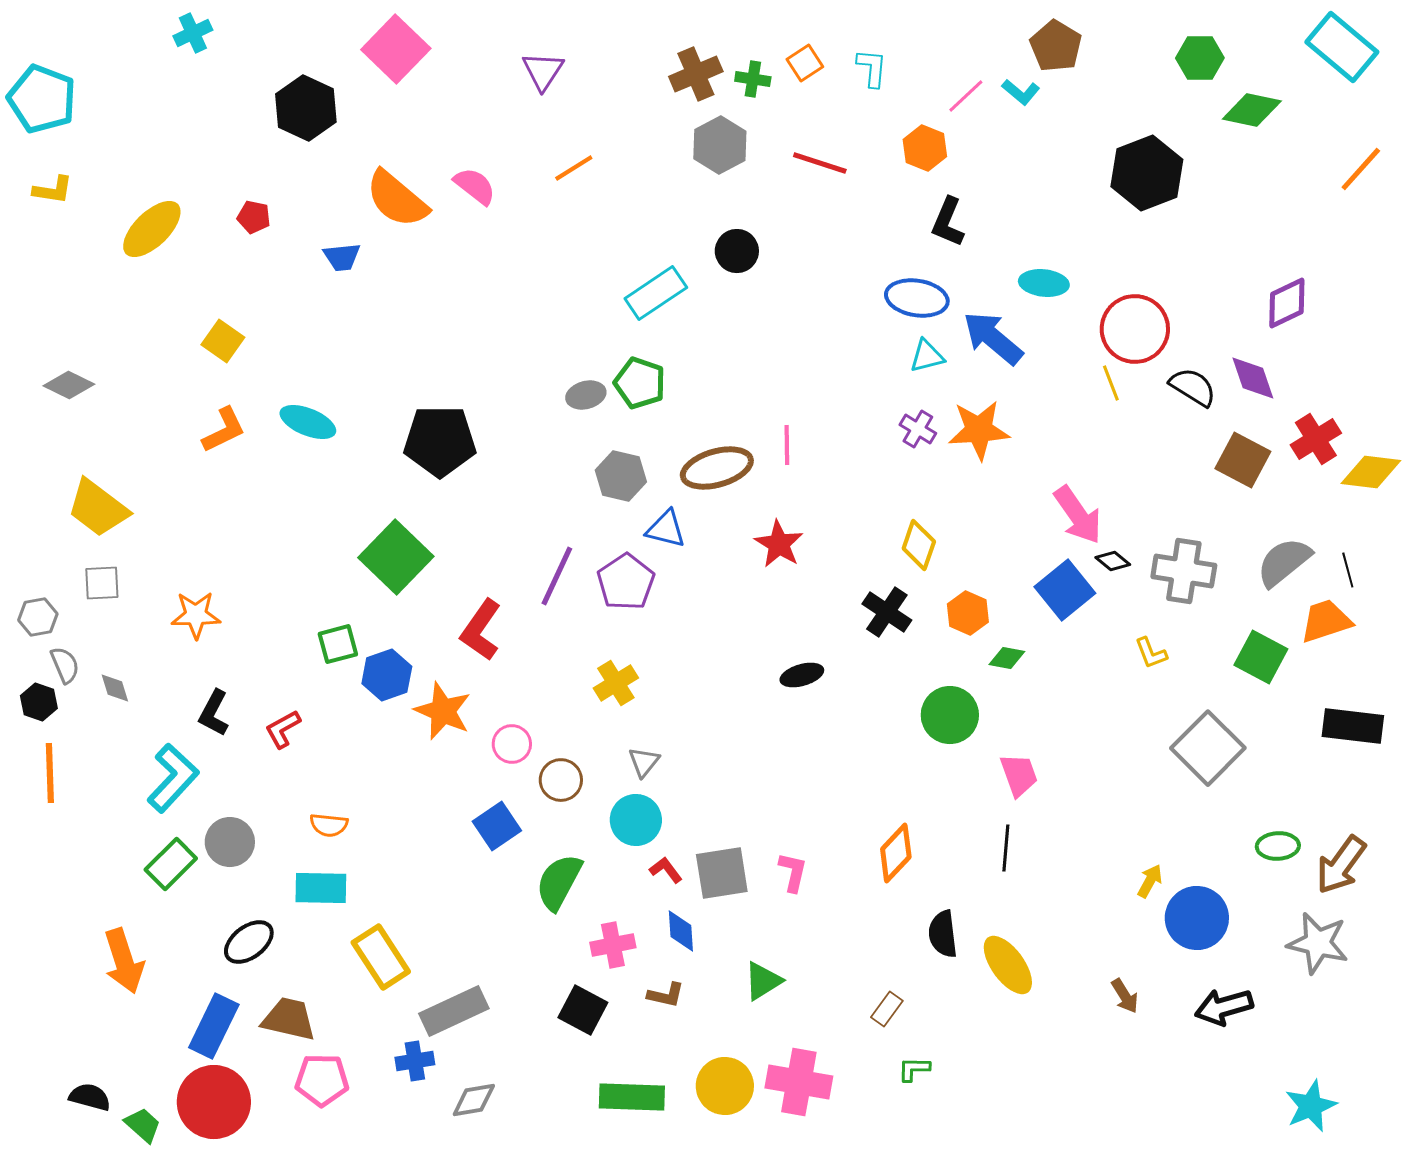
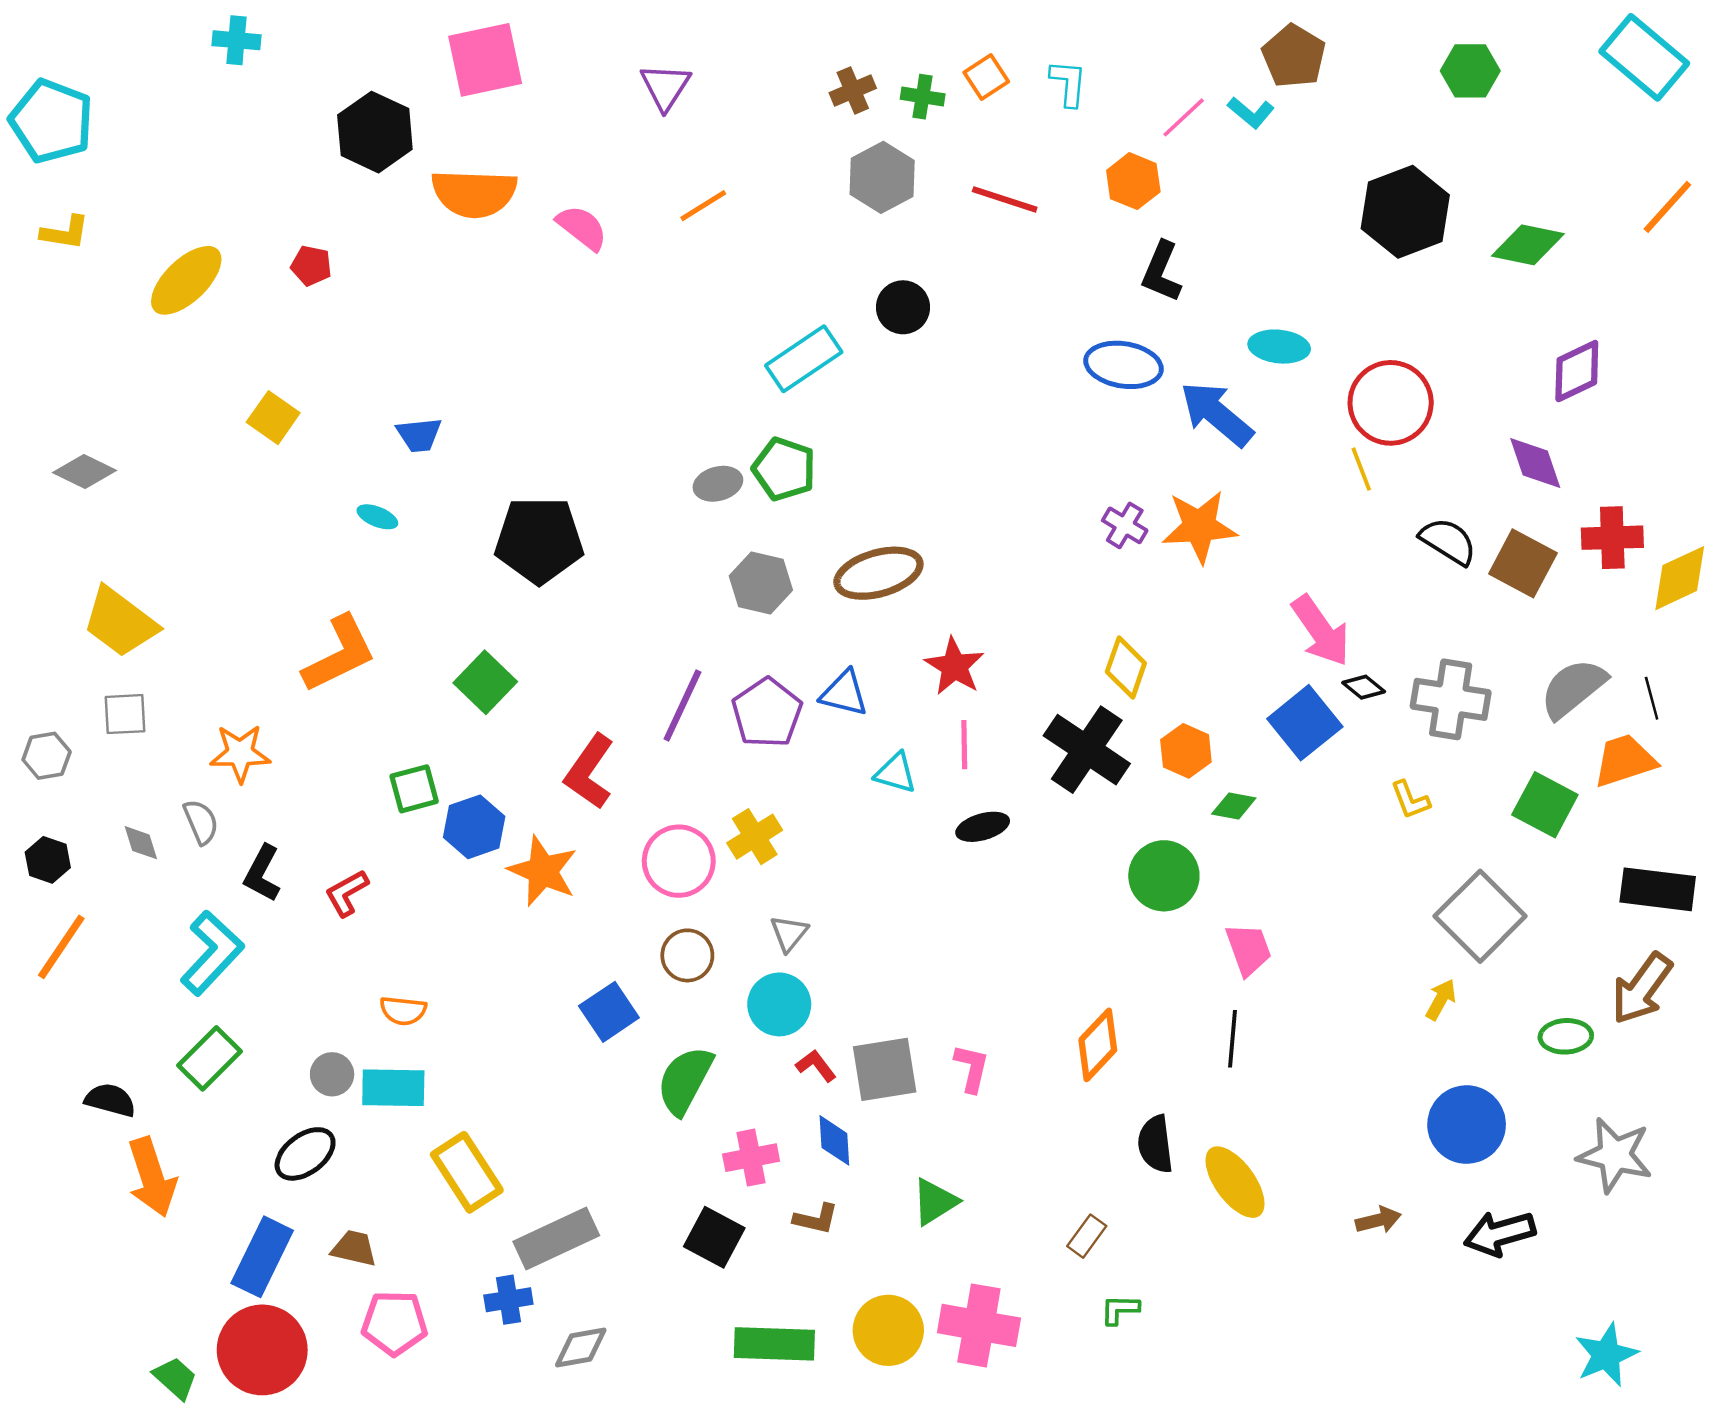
cyan cross: (193, 33) -> (236, 40), turned 30
pink square: (396, 49) -> (485, 60), turned 34
brown cross: (696, 74) -> (853, 90), size x0.7
green diamond: (1252, 110) -> (1528, 245), moved
orange semicircle: (397, 199) -> (474, 193), moved, turned -38
blue trapezoid: (342, 257) -> (419, 435), moved
cyan triangle: (927, 356) -> (896, 773), moved, turned 30
black semicircle: (1193, 387) -> (1448, 541), moved
cyan ellipse: (308, 422) -> (377, 517), size x0.6
orange L-shape: (224, 430) -> (339, 654), moved, size x1.4
red cross: (1316, 439) -> (1612, 538), turned 30
pink line: (787, 445) -> (964, 745), moved
yellow diamond: (1371, 472) -> (1680, 578), turned -32
blue triangle: (666, 529) -> (844, 693), moved
green square: (396, 557) -> (485, 682), size x0.7
black cross: (887, 612) -> (1087, 750), size x1.4
gray semicircle: (65, 665) -> (201, 822), moved
pink circle: (512, 744) -> (679, 861), moved, size x1.5
orange line: (50, 773) -> (61, 947), turned 36
gray circle: (230, 842) -> (332, 1074), moved, size x0.7
brown arrow: (1341, 865) -> (1642, 989), moved
yellow arrow: (1150, 881) -> (1441, 1000), moved
brown arrow: (1125, 996) -> (1378, 1220), turned -72
brown trapezoid: (289, 1019) -> (354, 1248), size x0.7
black semicircle: (90, 1097) -> (110, 1100), moved

